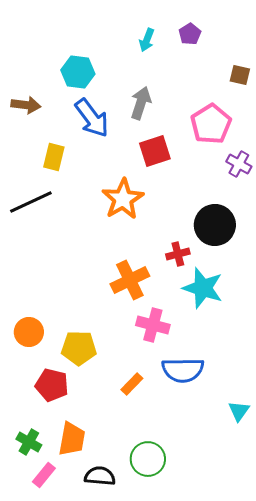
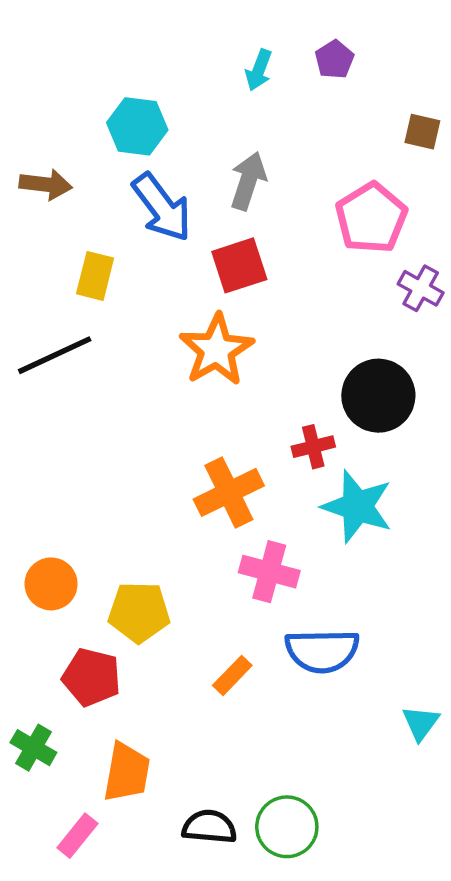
red square: (155, 151) -> (239, 265), moved
green cross: (29, 442) -> (33, 748), moved
green circle: (148, 459) -> (287, 827), moved
black semicircle: (100, 476) -> (209, 827), moved

